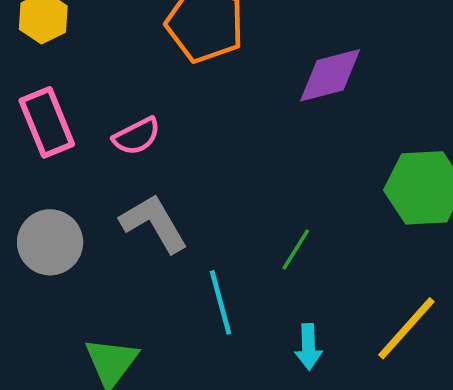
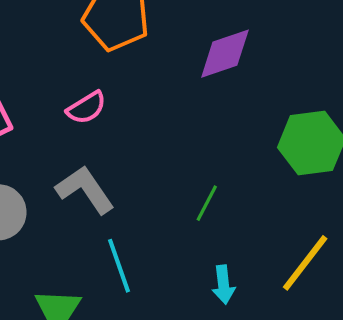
pink semicircle: (137, 136) -> (86, 108), moved
cyan line: (221, 302) -> (119, 266), moved

